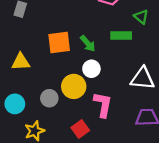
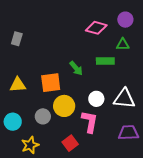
green triangle: (141, 17) -> (123, 44), turned -40
orange square: (59, 43) -> (51, 83), moved
white circle: (91, 69) -> (96, 99), moved

